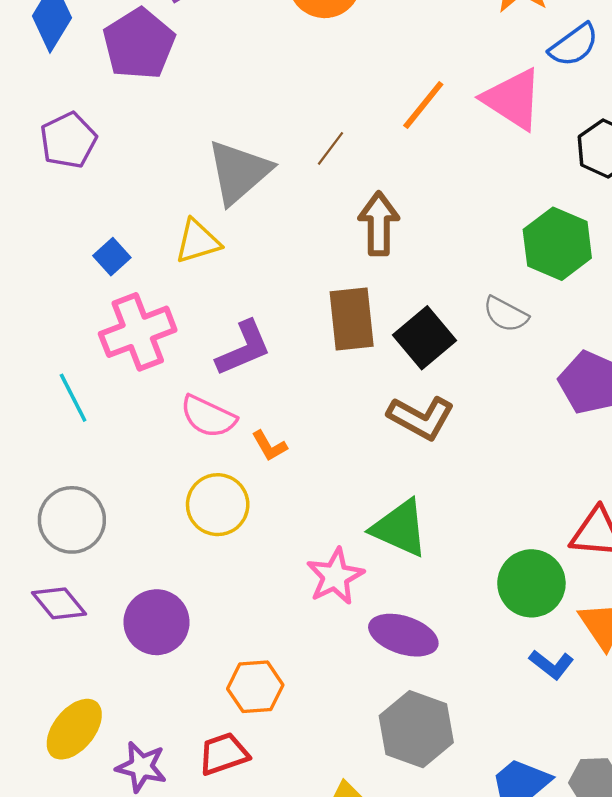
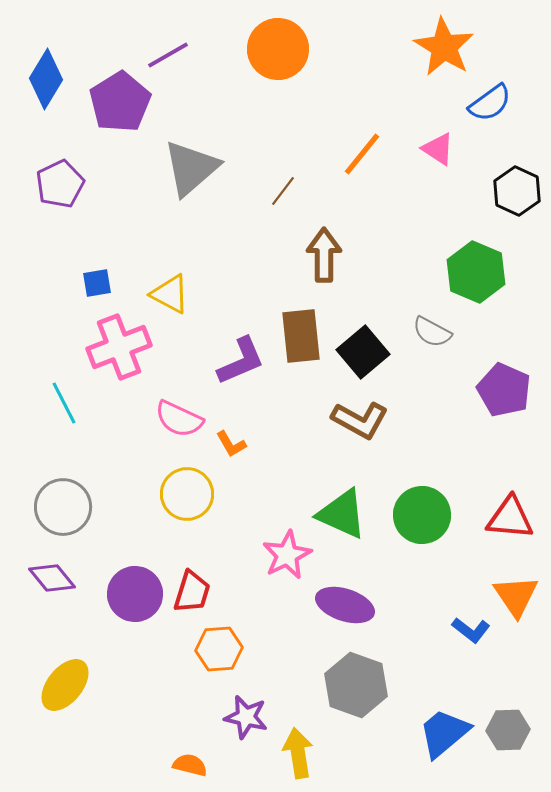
pink triangle: (513, 99) -> (438, 149), size x0.6
gray triangle: (239, 172) -> (191, 168), moved
yellow triangle: (198, 241) -> (170, 294), moved, turned 45
blue square: (112, 257) -> (97, 283), turned 32
purple L-shape: (244, 348) -> (241, 361), moved
green circle: (531, 583) -> (422, 515), moved
red trapezoid: (224, 754) -> (192, 592), moved, turned 126
purple star: (141, 767) -> (246, 717), moved

